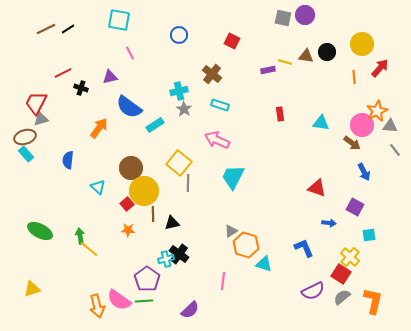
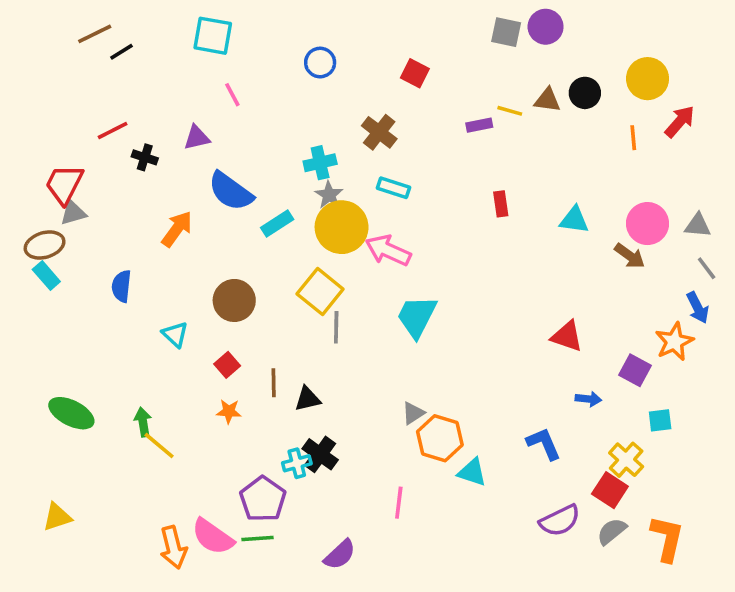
brown line: (46, 29) -> (95, 34), moved
orange star: (377, 111) -> (674, 342), moved
blue arrow: (364, 172) -> (698, 308), moved
yellow circle: (144, 191) -> (342, 227), moved

